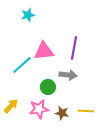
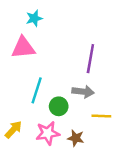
pink triangle: (44, 51) -> (23, 48), moved
cyan line: (22, 65) -> (37, 90), moved, turned -30
yellow line: (86, 111) -> (101, 116), moved

